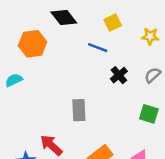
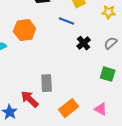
orange hexagon: (33, 44) -> (25, 30), moved
gray rectangle: (79, 110) -> (47, 83), moved

